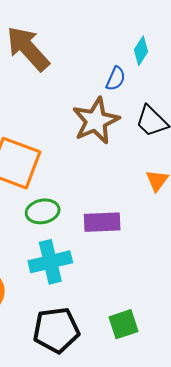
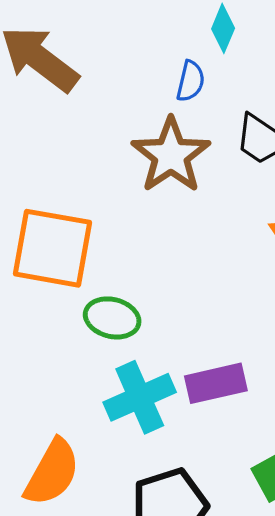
green ellipse: (43, 211) -> (112, 318), turned 36
purple rectangle: (102, 222) -> (216, 383), moved

